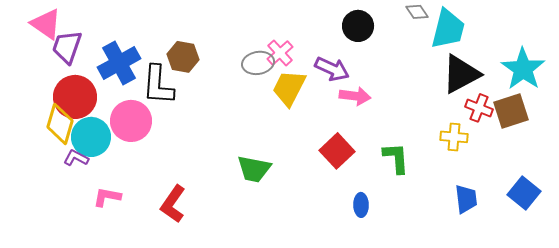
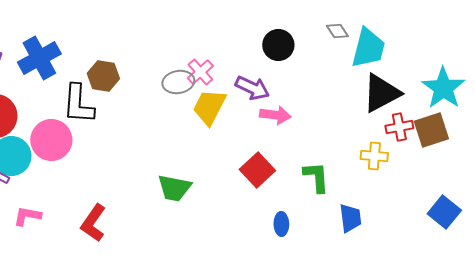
blue cross: (119, 63) -> (39, 58), moved
red cross: (479, 108) -> (399, 127), turned -32
blue trapezoid: (466, 199) -> (350, 218), moved

